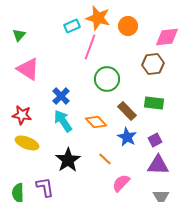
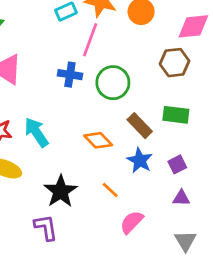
blue cross: (61, 96) -> (70, 75), moved, turned -36
cyan arrow: (63, 121) -> (36, 132), moved
purple triangle: (158, 165) -> (181, 198), size x0.6
purple L-shape: (45, 187) -> (46, 227), moved

